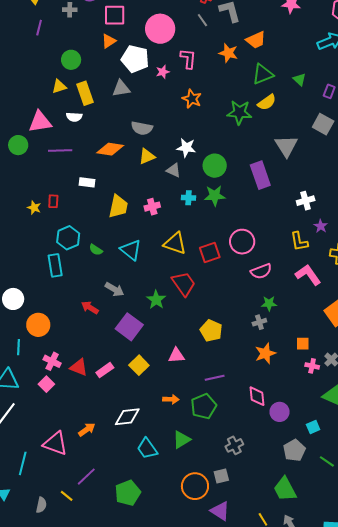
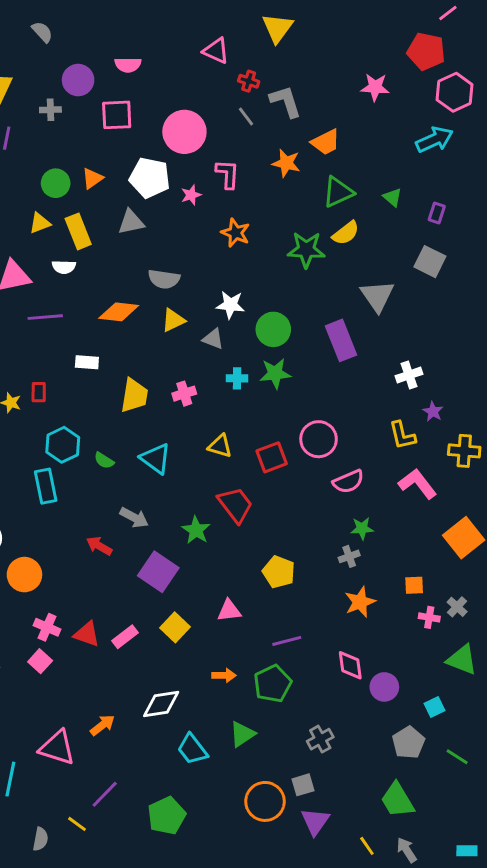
orange triangle: (109, 41) -> (92, 178), moved
yellow triangle: (175, 243) -> (220, 446), size x0.7
purple triangle: (220, 511) -> (315, 821), moved, turned 35

